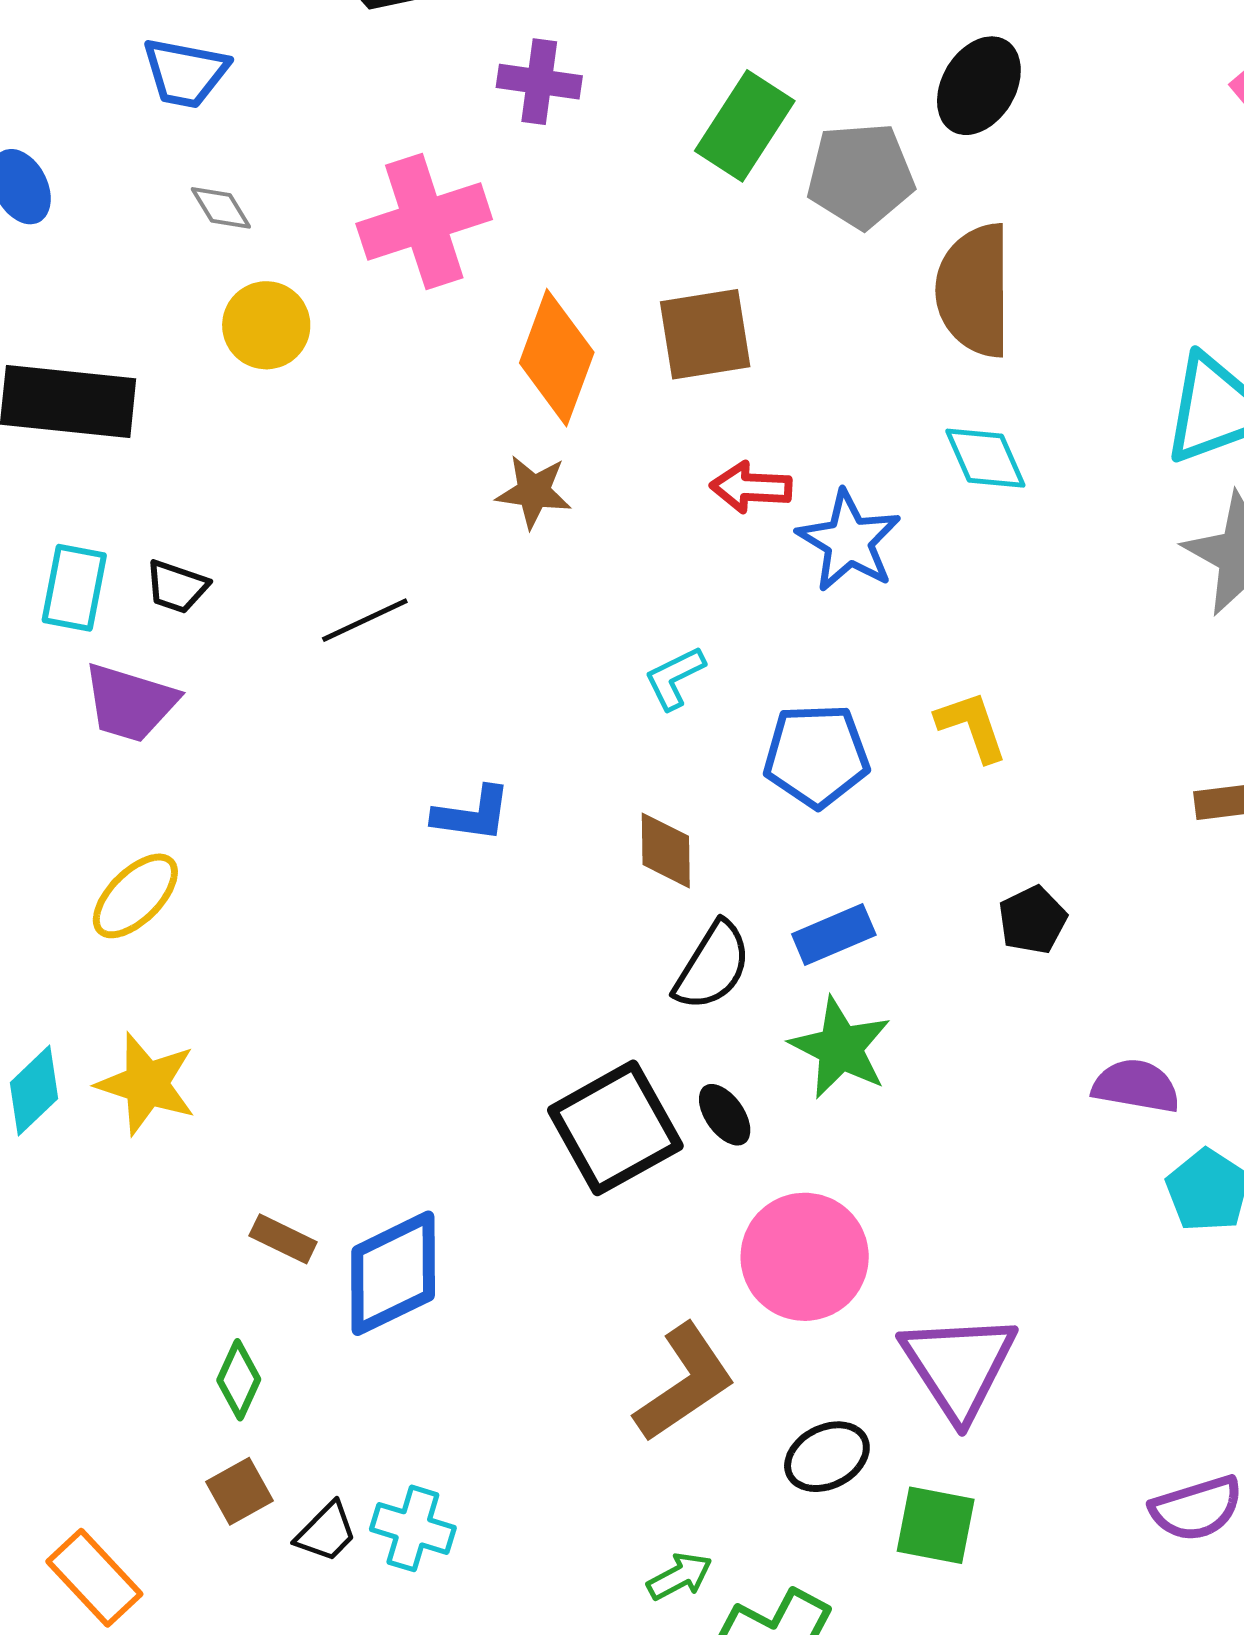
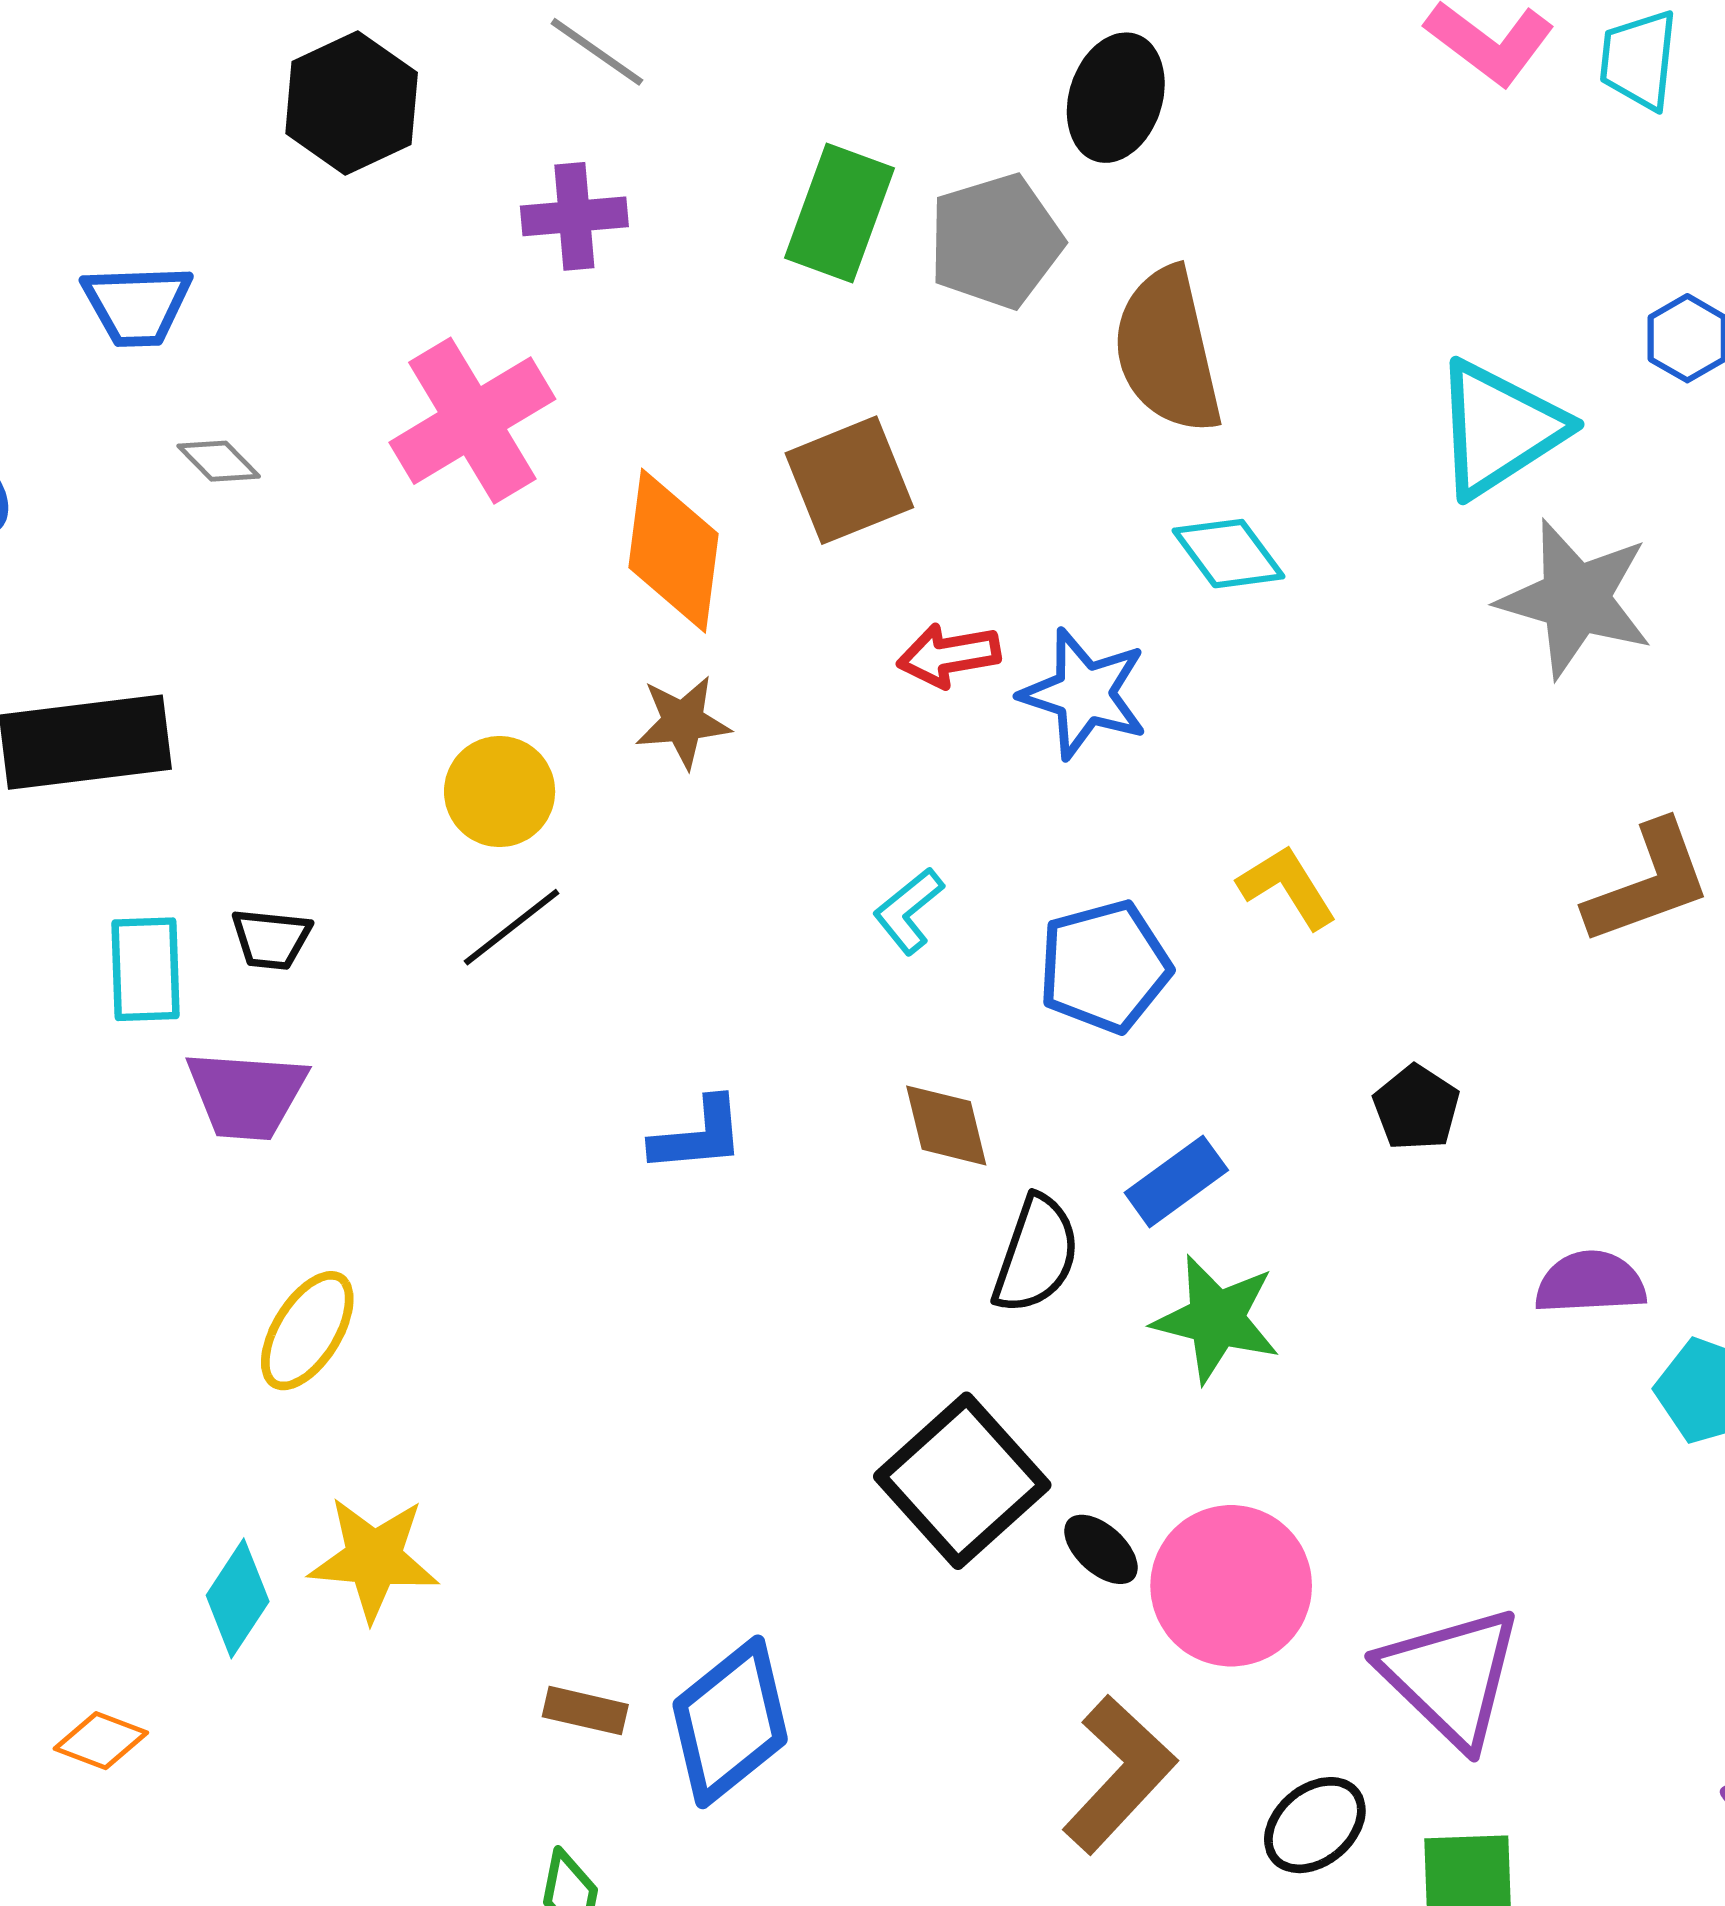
yellow circle: (266, 325) -> (500, 792), moved
black ellipse: (725, 1115) -> (1101, 1549), moved

